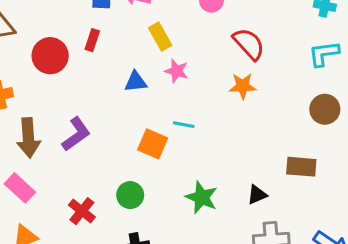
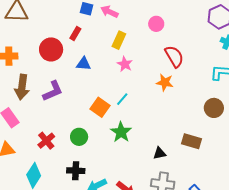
yellow rectangle: (160, 37) -> (119, 40), turned 42
red circle: (50, 56) -> (51, 49), moved
blue triangle: (136, 82) -> (83, 64), moved
cyan line: (184, 125) -> (122, 99), turned -72
green star: (202, 197) -> (121, 132), moved

